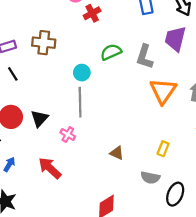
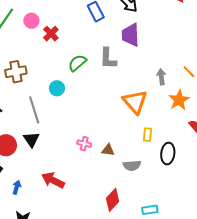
orange triangle: (163, 91) -> (135, 102), moved
gray line: (80, 102) -> (34, 110), moved
pink cross: (68, 134) -> (84, 144), moved
gray semicircle: (150, 178) -> (132, 166), moved
black ellipse: (175, 194) -> (168, 154), moved

